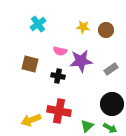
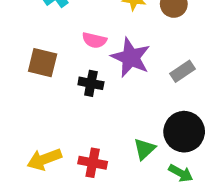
purple star: (81, 61) -> (131, 57), turned 30
red cross: (59, 111) -> (93, 163), moved, size x0.7
green triangle: (87, 126) -> (144, 149), moved

